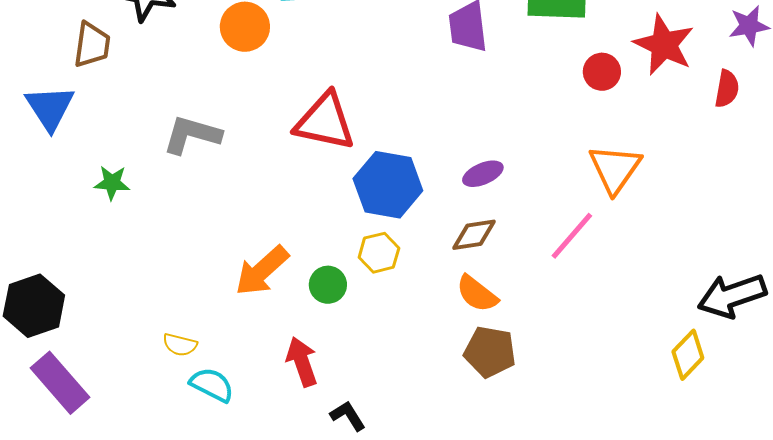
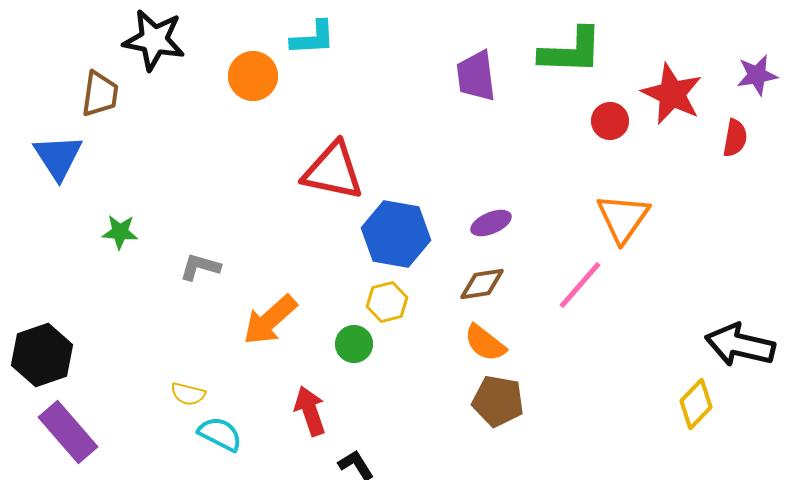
gray L-shape: (192, 135) -> (200, 267), moved, size x0.7
green circle: (328, 285) -> (354, 344), moved
black arrow: (732, 296) -> (740, 345), turned 32

